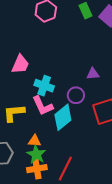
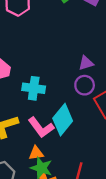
purple circle: (76, 95) -> (85, 85), moved
pink L-shape: (43, 106) -> (41, 127), moved

